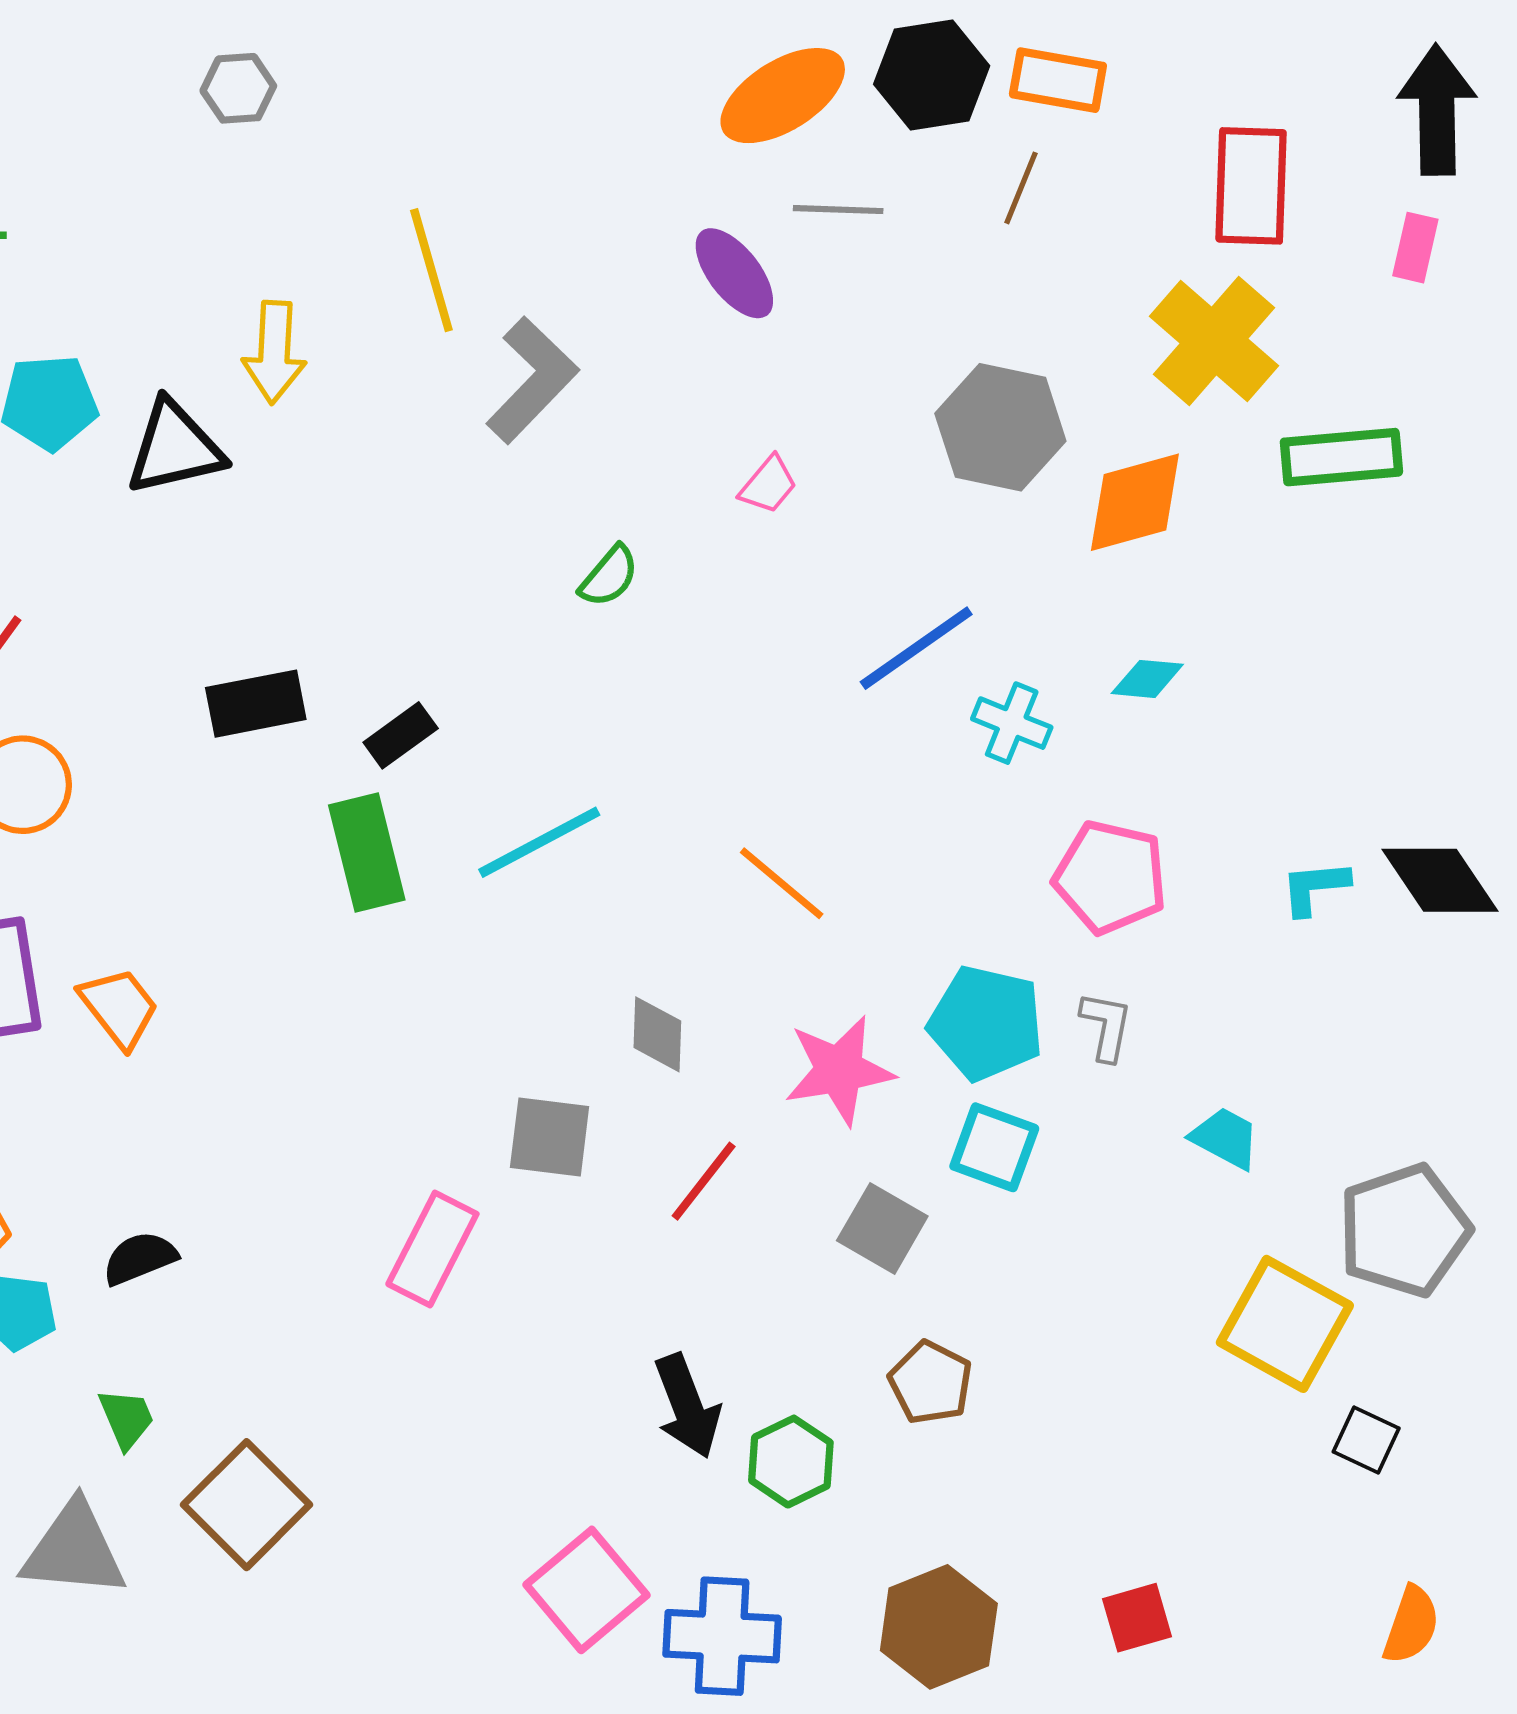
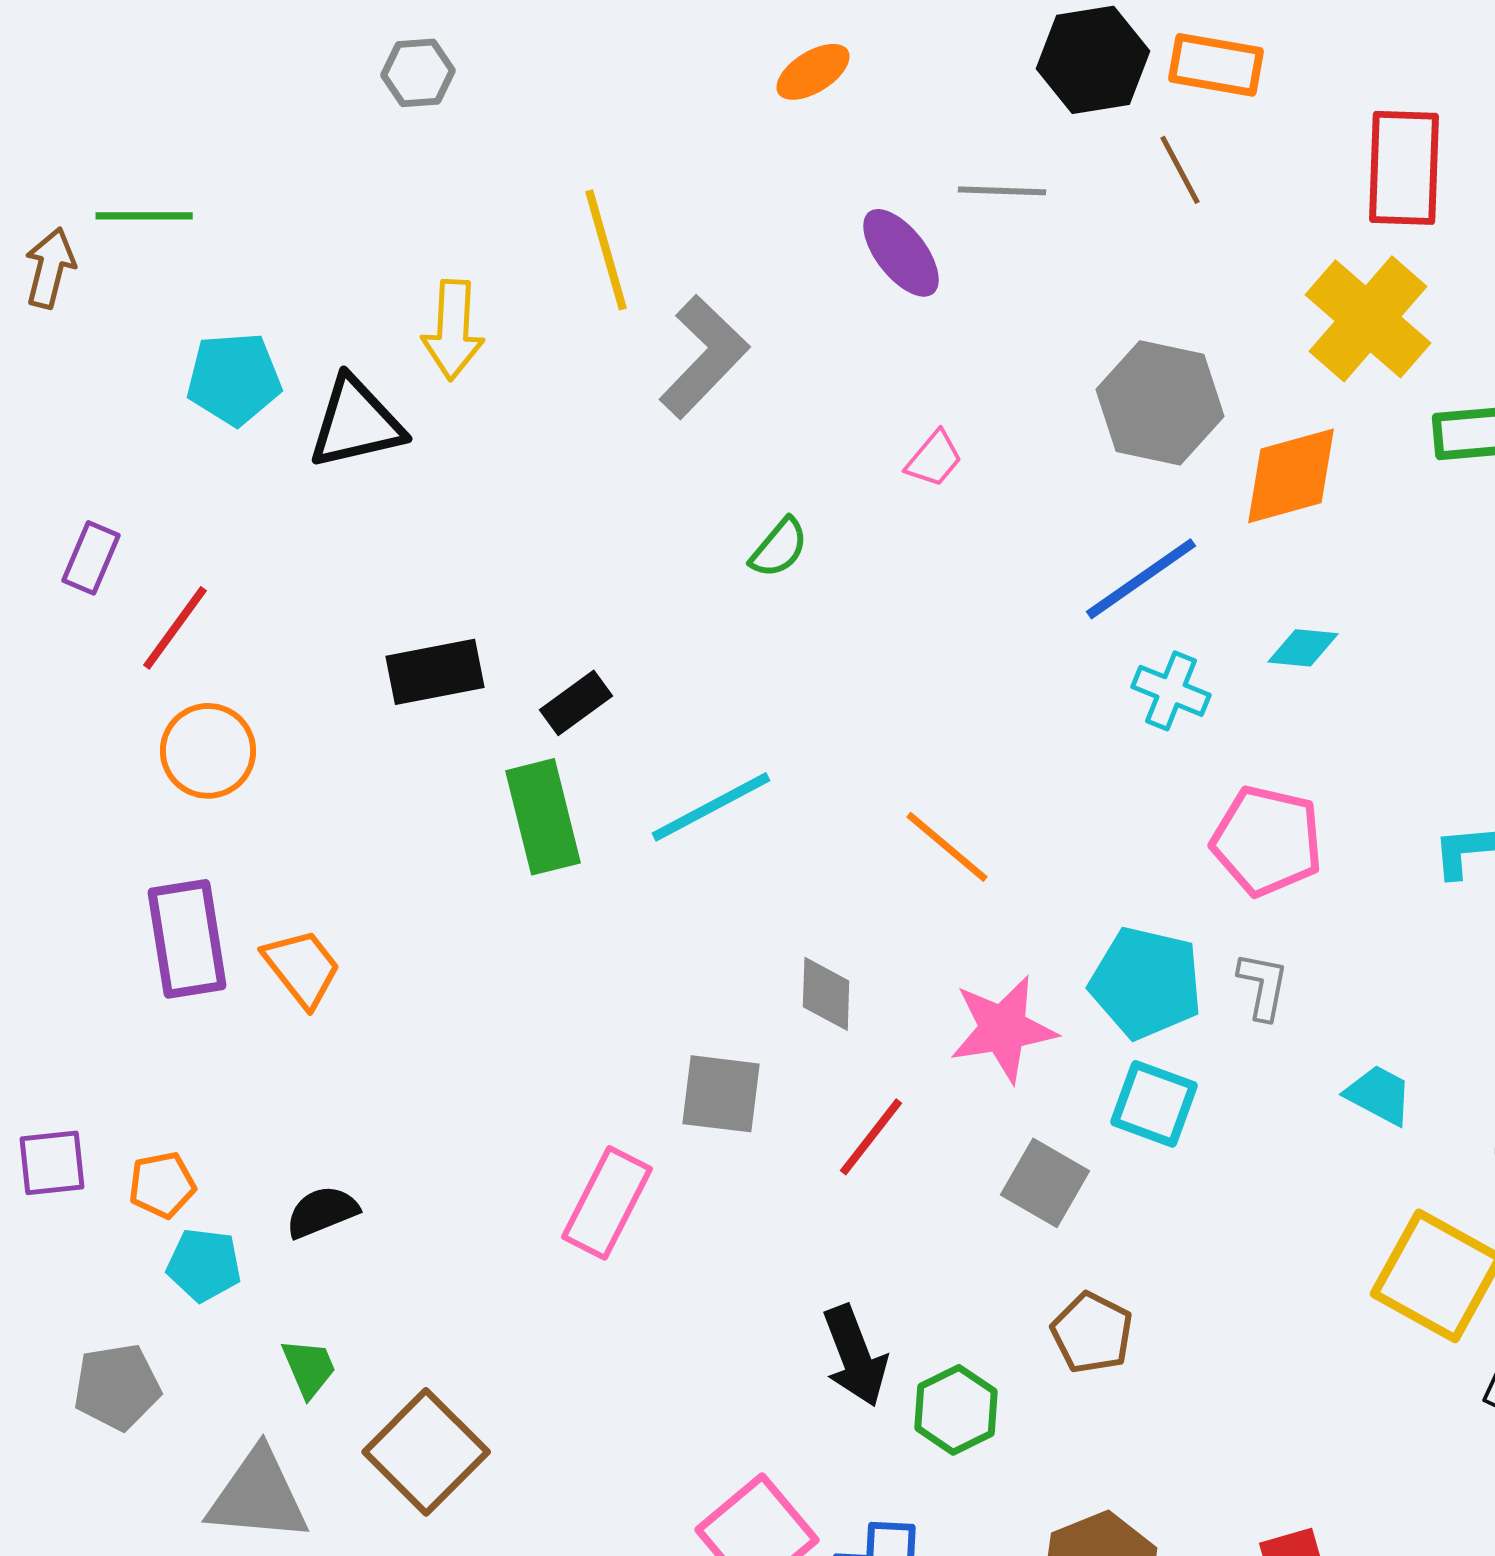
orange ellipse: (783, 96) -> (813, 72), moved, size x0.6
brown line: (1021, 188) -> (1180, 170), turned -50
blue line: (916, 648) -> (1141, 579), moved

